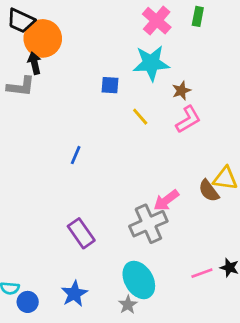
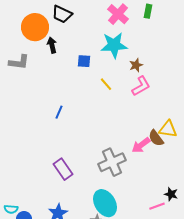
black trapezoid: (21, 21) -> (62, 14), moved
black arrow: (35, 63) -> (52, 45), moved
pink arrow: (166, 200) -> (141, 145), moved
pink line: (202, 273) -> (157, 206), moved

